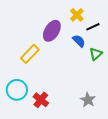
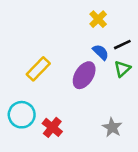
black line: (93, 27) -> (122, 45), moved
purple ellipse: (52, 31) -> (84, 75), moved

